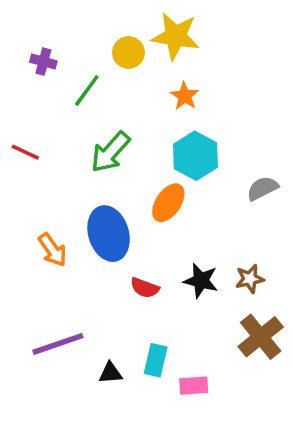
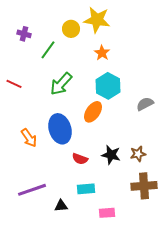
brown cross: (261, 337) -> (144, 186), turned 35
cyan rectangle: (156, 360) -> (86, 189), moved, turned 72

